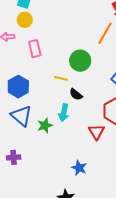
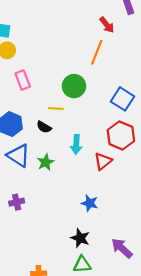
black semicircle: (76, 94) -> (44, 127), moved
cyan arrow: (64, 113) -> (76, 144), moved
red triangle: (96, 132) -> (103, 161), turned 30

